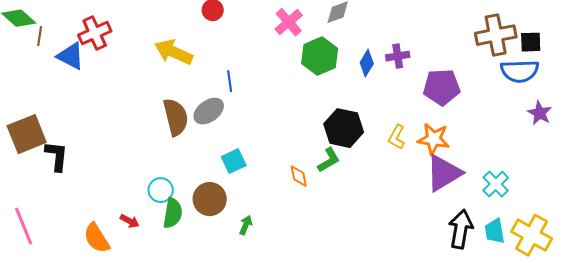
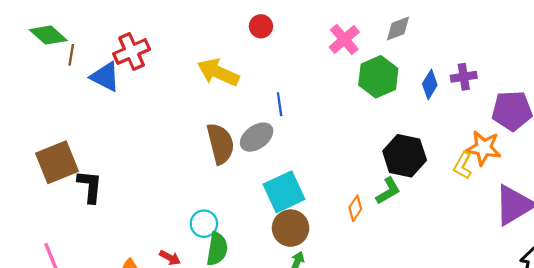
orange star: (434, 139) -> (484, 148), moved
cyan square: (234, 161) -> (284, 192), size x1.5
orange diamond: (299, 176) -> (355, 208), turned 45
brown circle: (210, 199) -> (291, 228), moved

